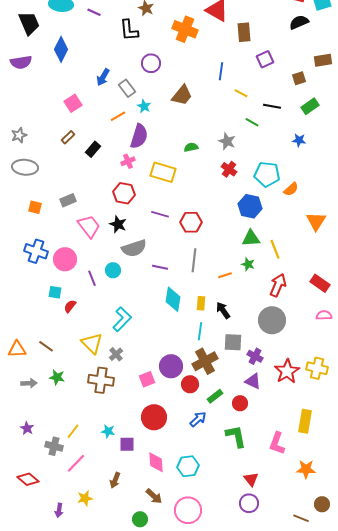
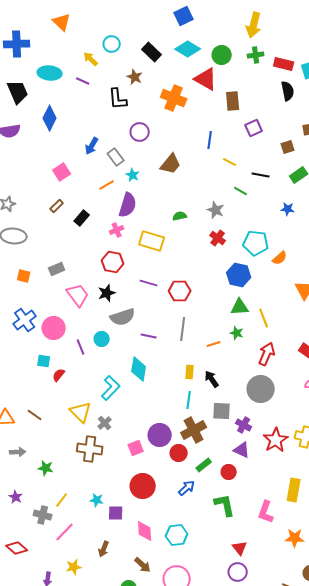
black semicircle: (299, 22) -> (288, 91), turned 102
black star: (118, 224) -> (107, 293), turned 30
blue cross: (36, 251) -> (25, 320), turned 35
cyan diamond: (173, 299) -> (139, 369), moved
green star: (57, 377) -> (46, 468), moved

